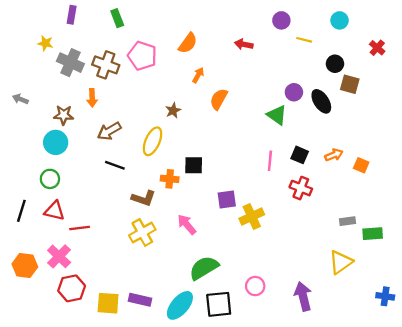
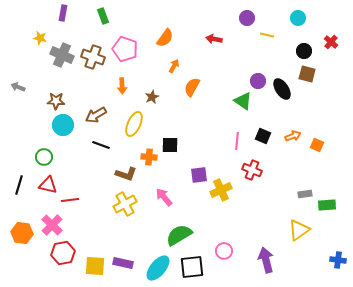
black circle: (335, 64) -> (304, 51), moved
orange arrow: (92, 98) -> (122, 86), moved
cyan circle: (56, 142) -> (63, 125), moved
red cross: (301, 188) -> (252, 170), moved

